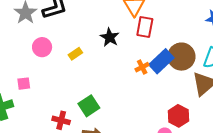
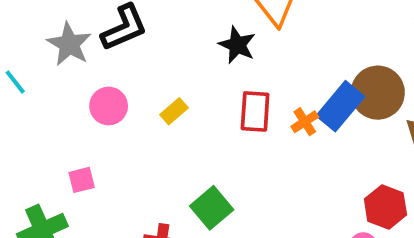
red rectangle: (145, 27) -> (255, 111), moved
black star: (110, 37) -> (237, 45), moved

